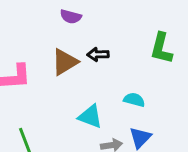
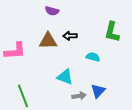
brown triangle: (65, 62) -> (48, 41), turned 30
cyan semicircle: (134, 100) -> (93, 57), moved

